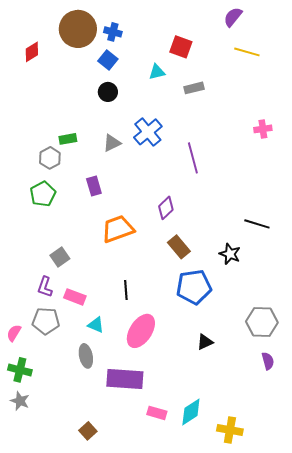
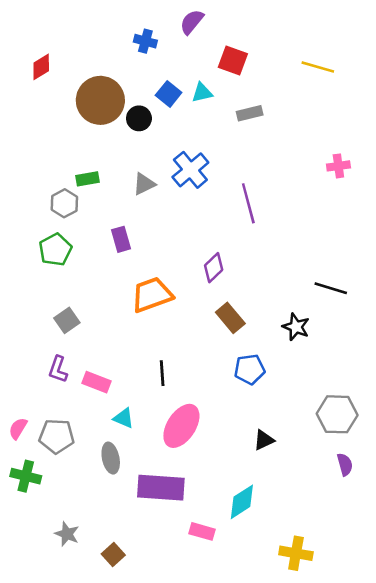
purple semicircle: (233, 17) -> (192, 22), moved
brown circle: (78, 29) -> (100, 100), moved
blue square: (108, 60) -> (169, 94), moved
gray square: (60, 257) -> (67, 320), moved
blue pentagon: (194, 287) -> (250, 369), size x0.7
gray pentagon: (46, 321) -> (57, 436), moved
gray star: (20, 401) -> (67, 534), moved
cyan diamond: (191, 412) -> (242, 502), moved

